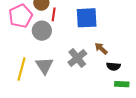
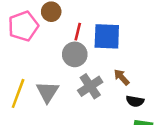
red line: (54, 14) -> (78, 32), moved
gray circle: (42, 31) -> (75, 54), moved

